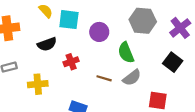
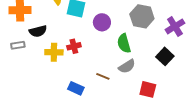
black semicircle: (47, 44) -> (38, 31), moved
brown line: (104, 78) -> (103, 76), moved
yellow cross: (38, 84) -> (54, 52), moved

